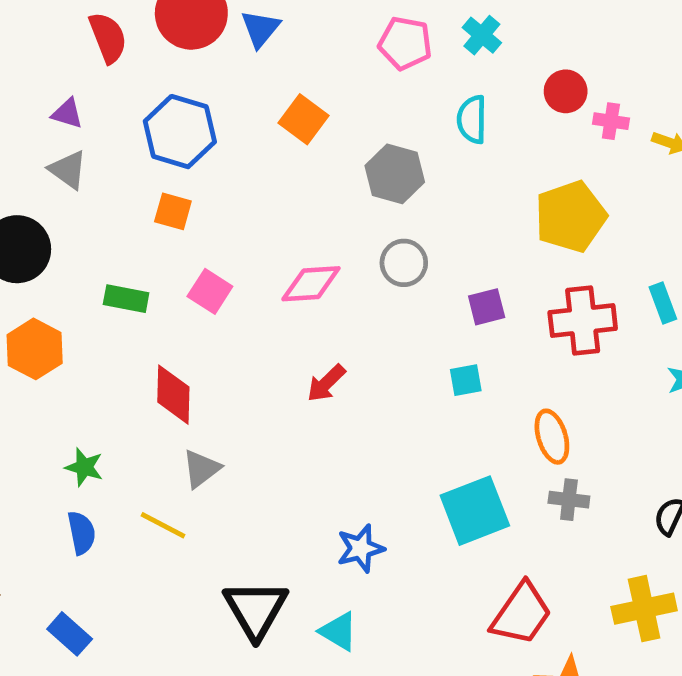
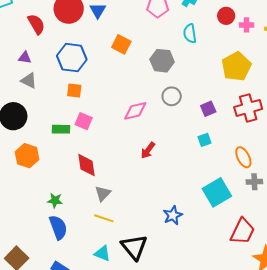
pink square: (210, 291) -> (84, 121), moved
yellow line: (163, 525) -> (104, 218), moved
blue semicircle: (81, 533) -> (58, 227), size x1.4
cyan triangle: (339, 631) -> (102, 253), moved

